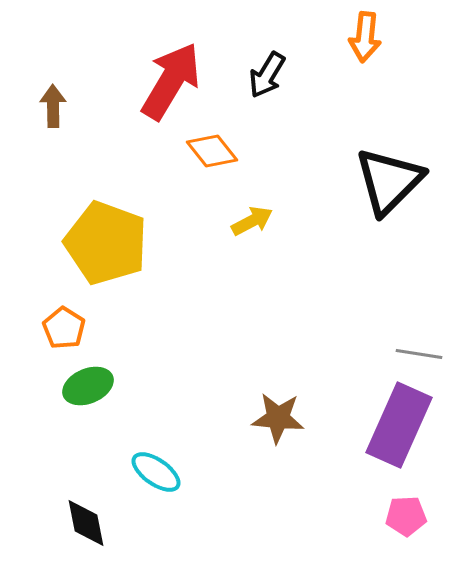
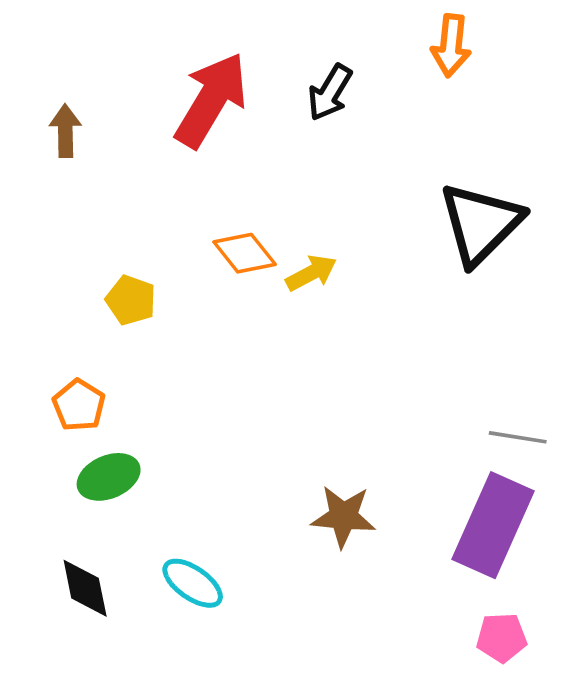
orange diamond: (212, 151) -> (245, 253), moved
yellow pentagon: (106, 243) -> (131, 300), size x0.5
black diamond: (86, 523) -> (85, 588), moved

